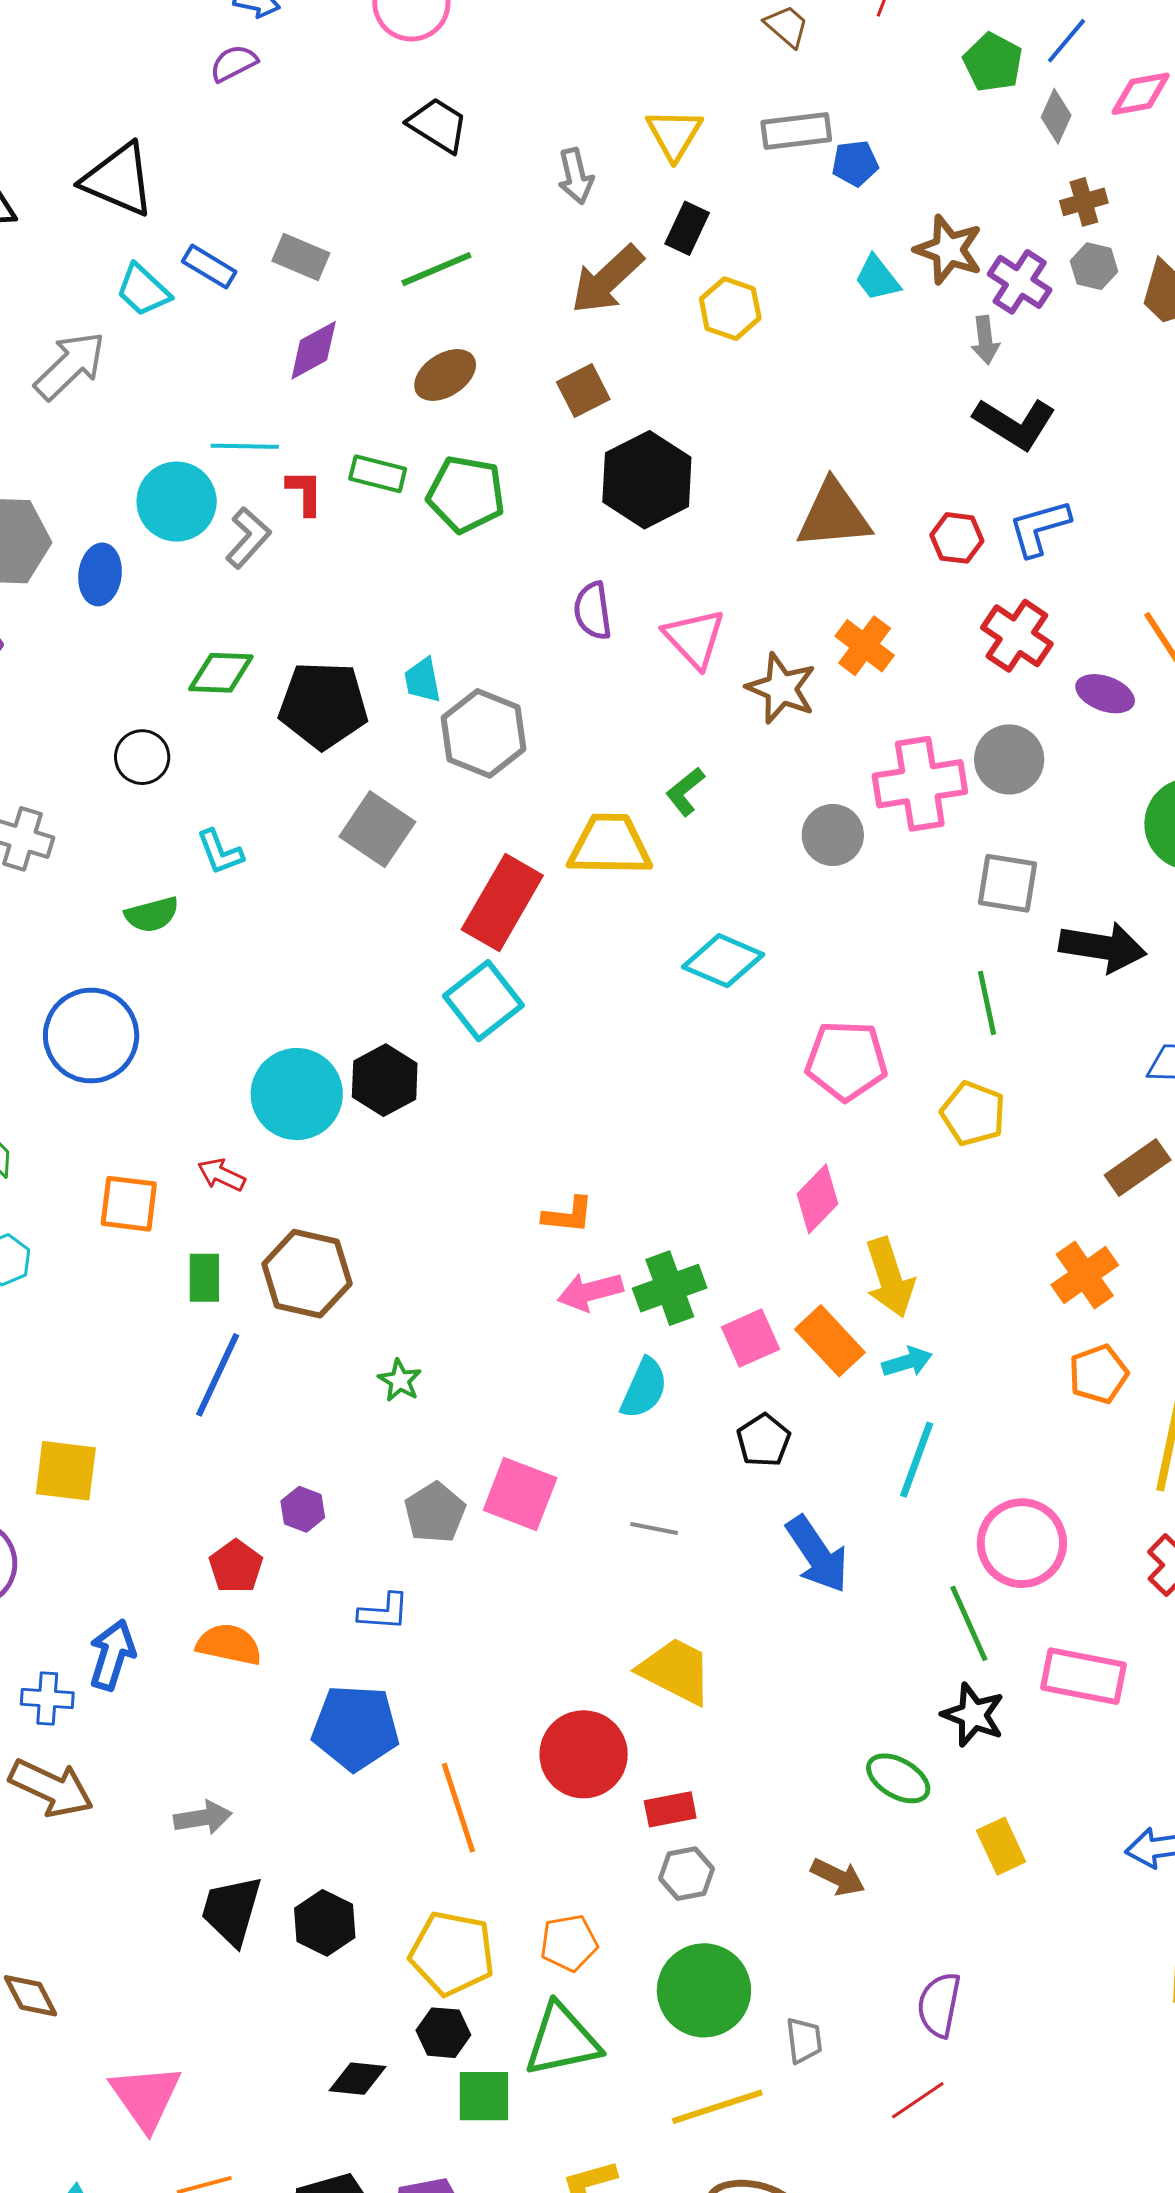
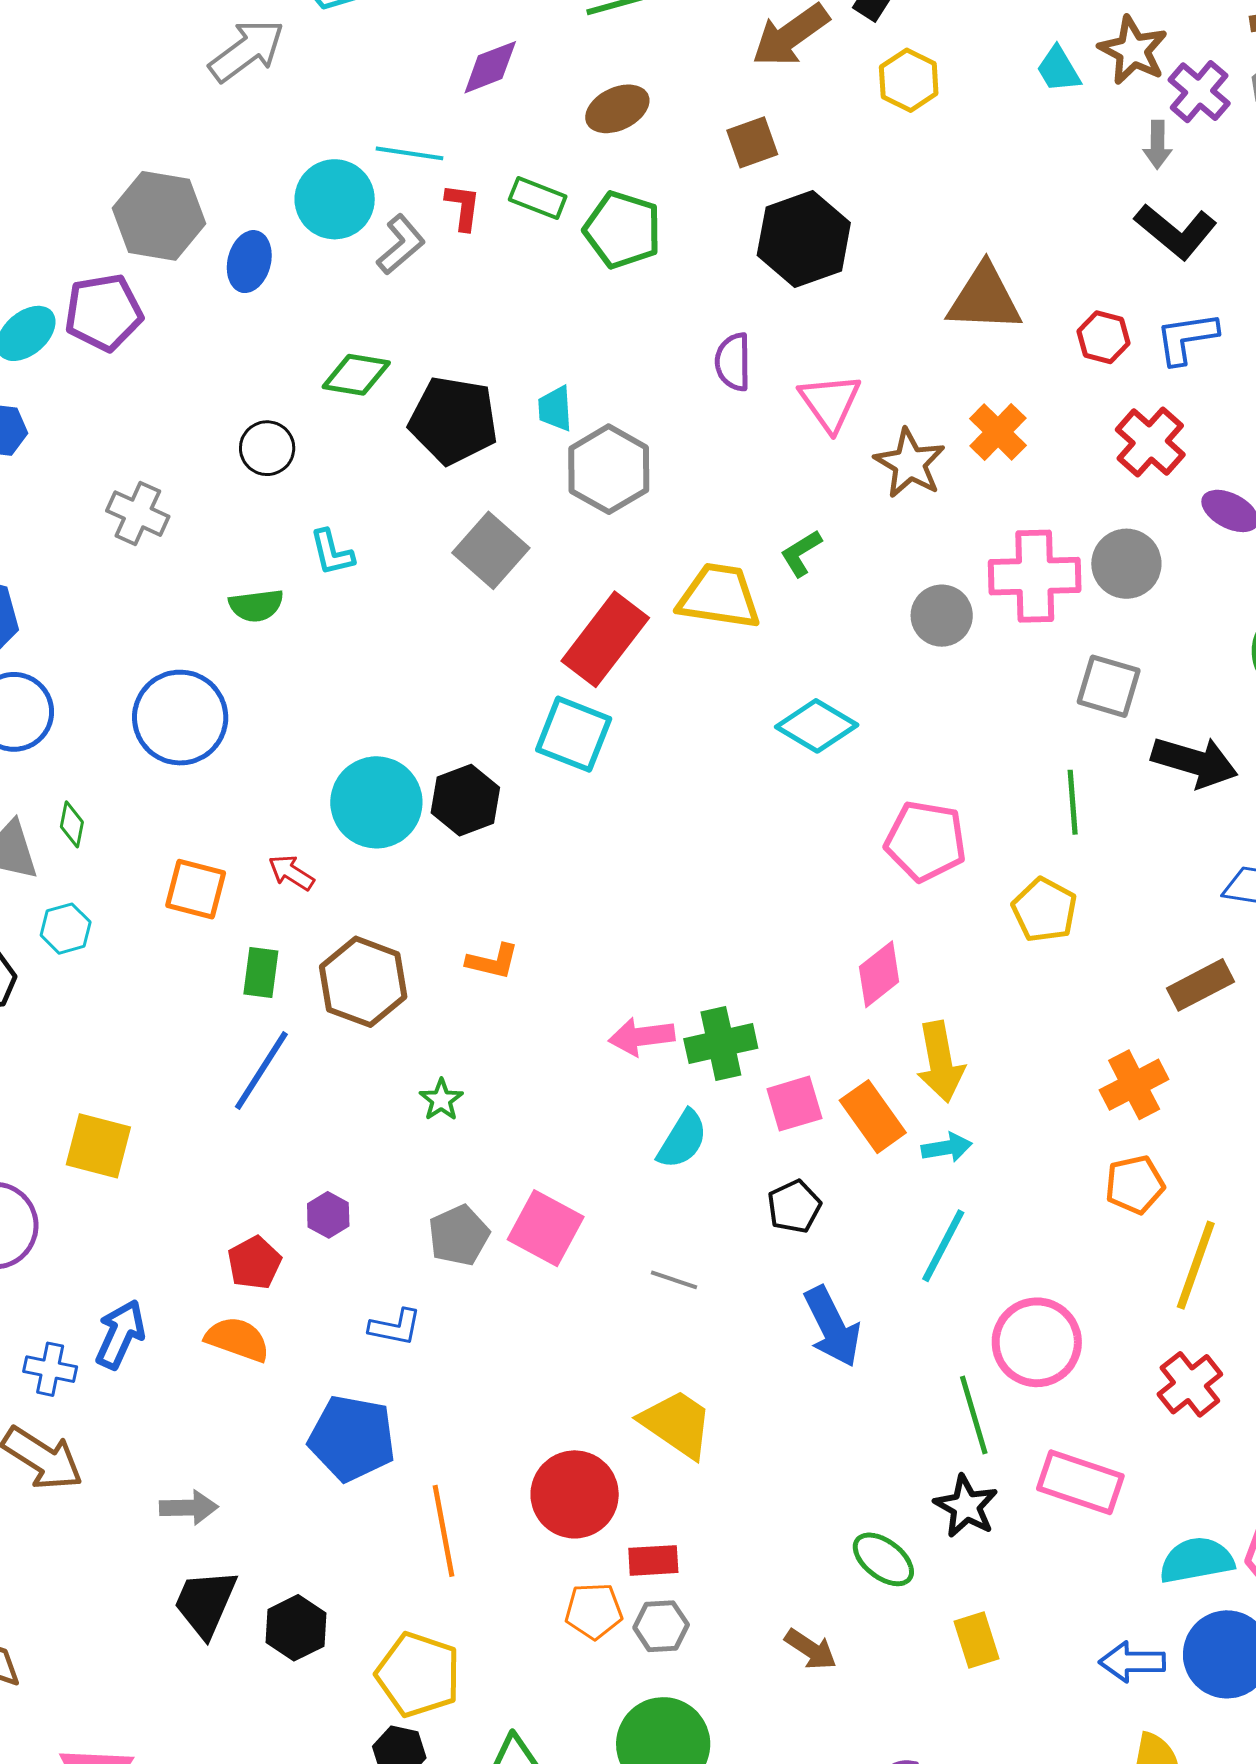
cyan square: (483, 1001) -> (574, 734), turned -38
orange L-shape: (568, 1215) -> (493, 961), moved
orange pentagon: (569, 1943) -> (594, 1611), moved

